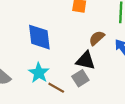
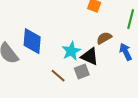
blue diamond: (39, 37) -> (32, 41), moved
cyan star: (39, 73) -> (71, 51), moved

